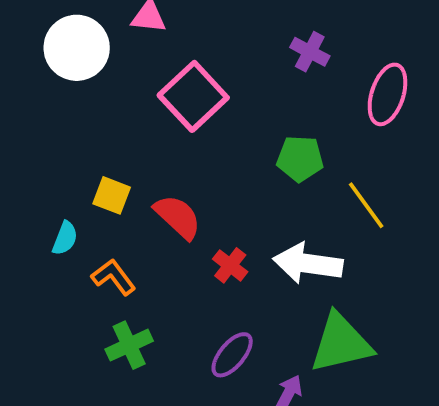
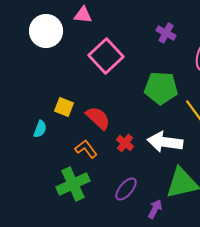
green pentagon: (300, 159) -> (161, 88), size x1.4
orange L-shape: (114, 277) -> (86, 149), moved
green cross: (129, 345) -> (73, 184), size x1.4

